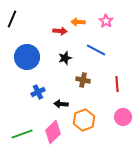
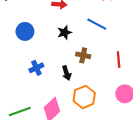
blue circle: (27, 57) -> (25, 31), size x0.7
black arrow: (61, 104) -> (67, 73), moved, turned -112

